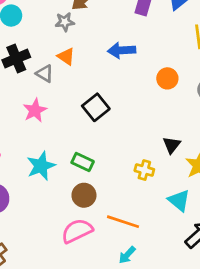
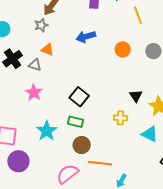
black square: (96, 107) -> (79, 97), moved
orange line: (123, 222) -> (100, 163), moved
pink semicircle: (77, 231) -> (67, 174), moved

